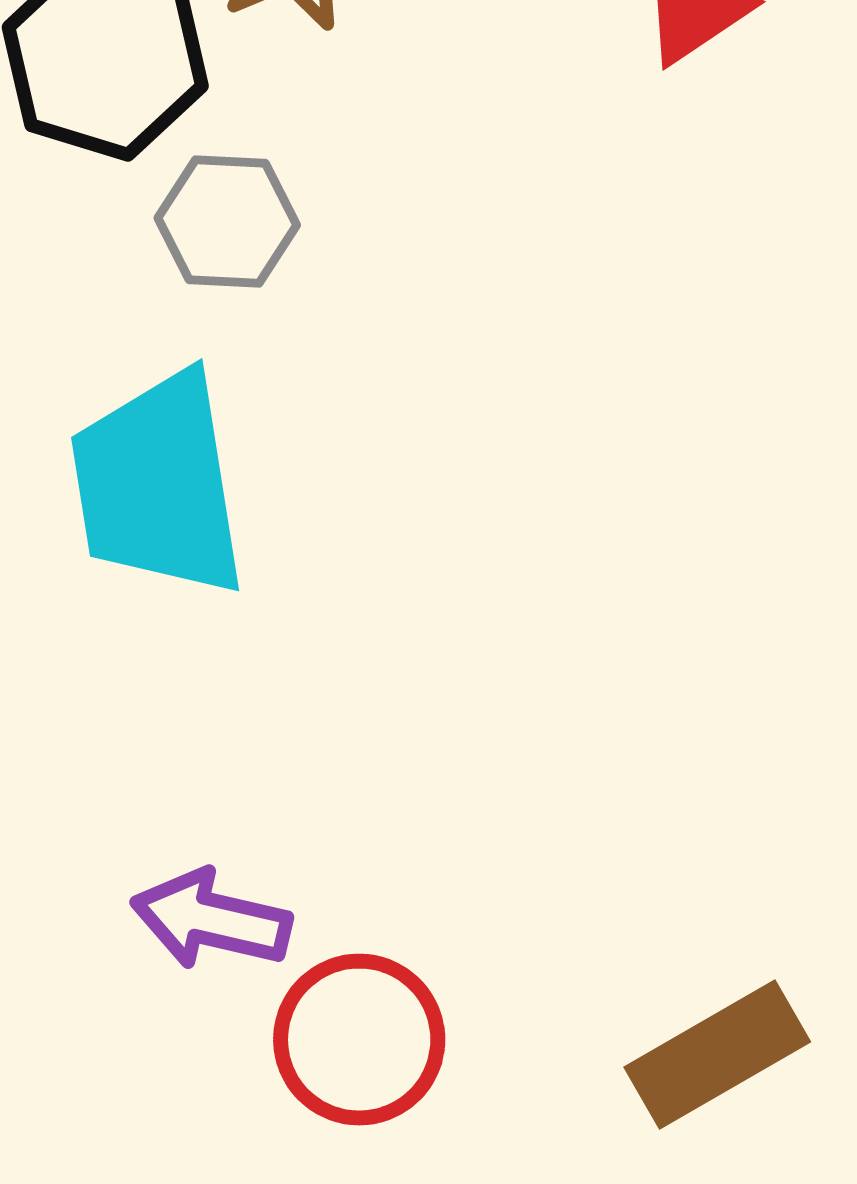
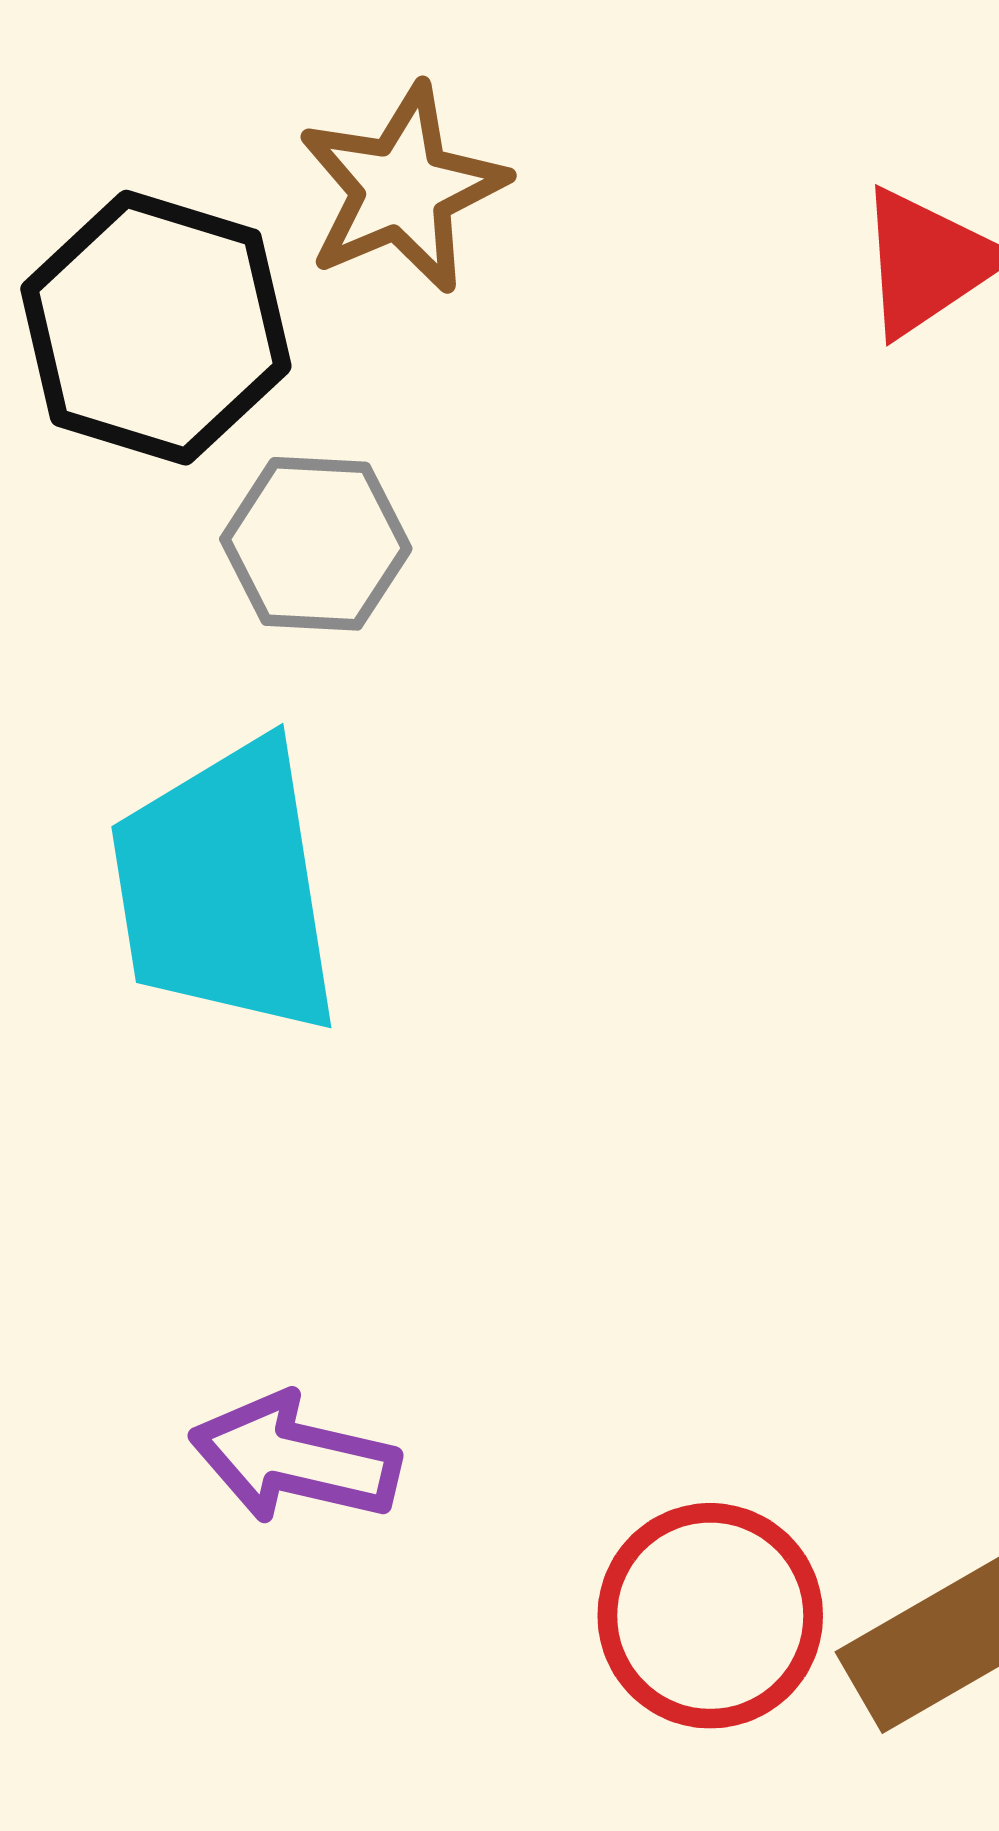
red circle: (359, 1040) -> (710, 1616), moved

